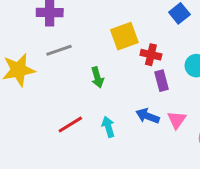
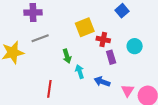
pink triangle: (177, 120) -> (127, 91), moved
red line: (70, 124) -> (49, 89), turned -48
cyan arrow: (108, 127) -> (80, 72), moved

